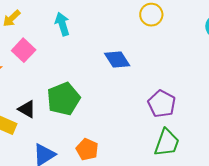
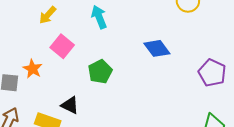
green pentagon: (64, 99) -> (100, 72), moved, size x0.7
purple pentagon: (162, 104) -> (212, 73), moved

